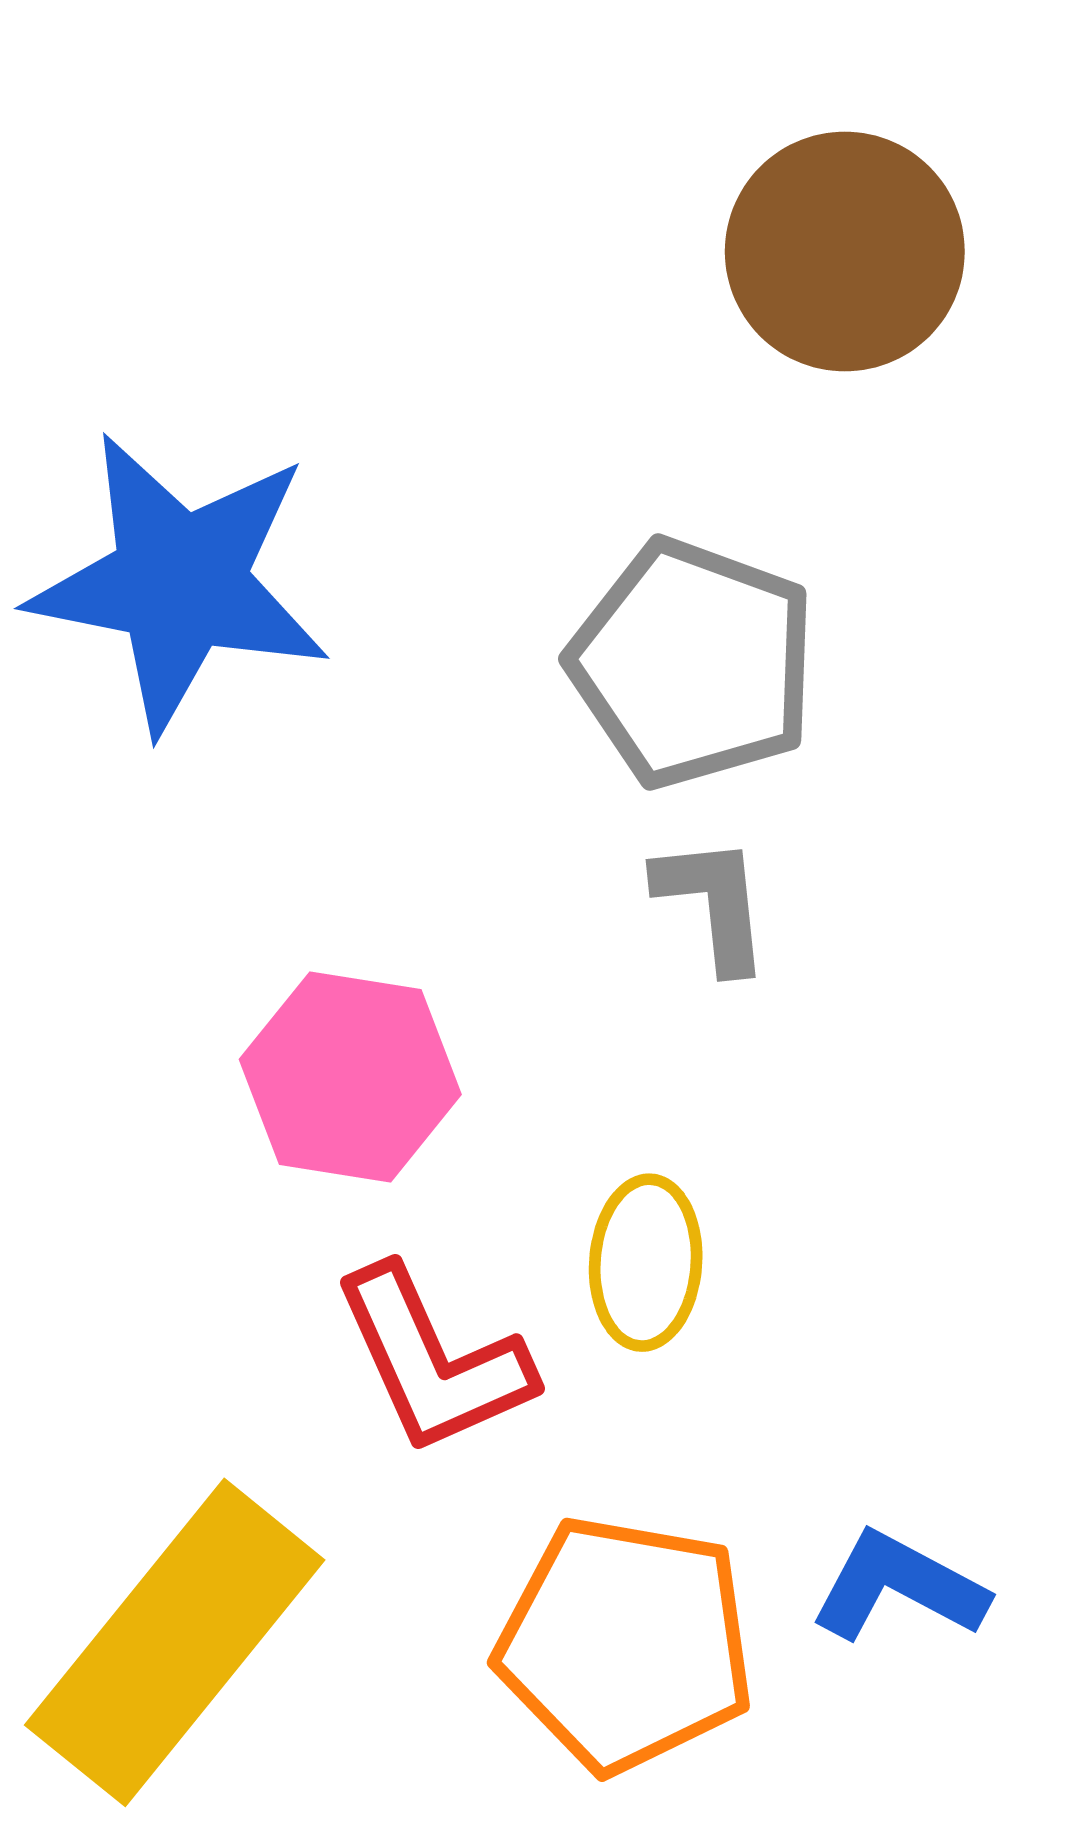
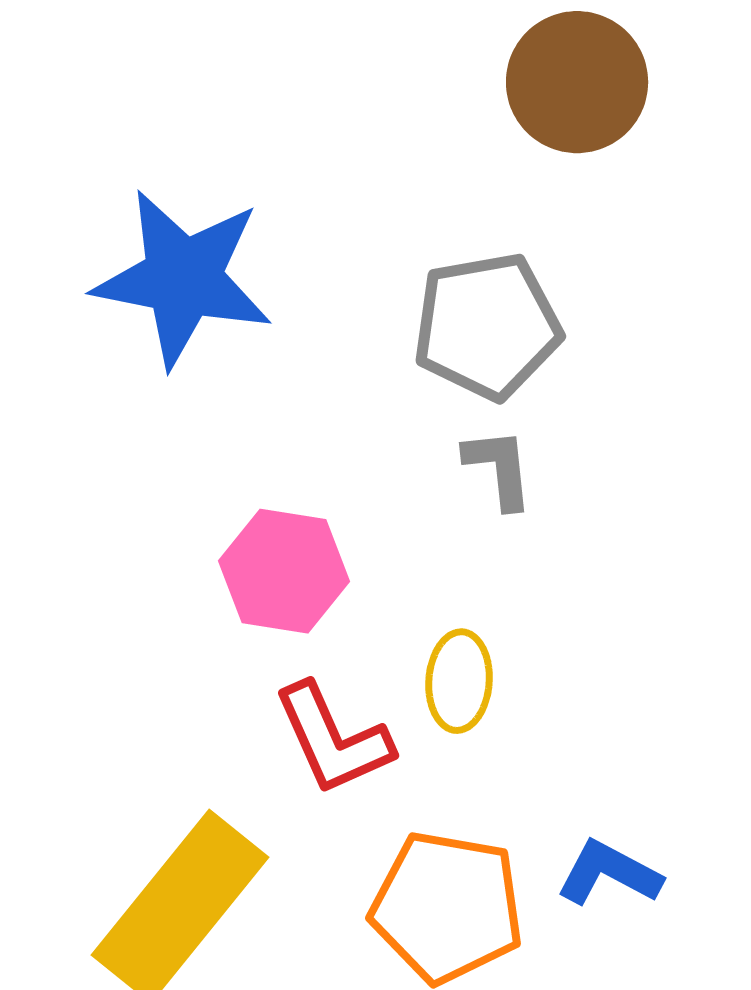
gray pentagon: (693, 663) -> (487, 326), turned -30

